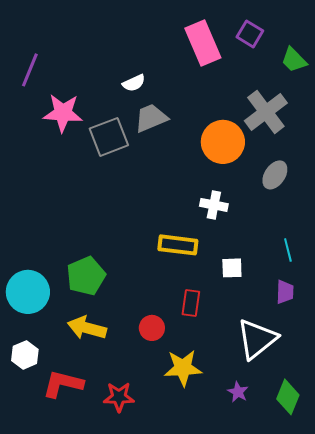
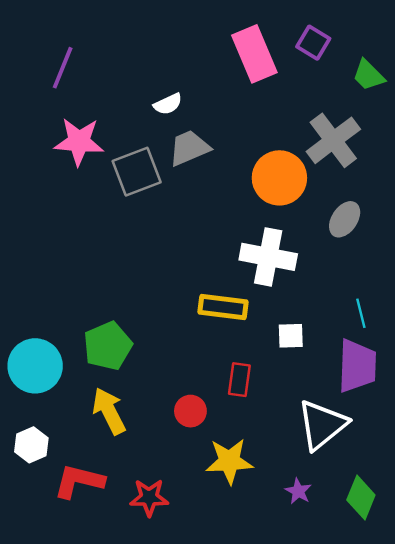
purple line: (30, 70) -> (63, 68), moved
white cross: (214, 205) -> (268, 257), size x1.6
purple trapezoid: (285, 292) -> (357, 366), size x1.8
yellow arrow: (87, 328) -> (109, 411), turned 48

